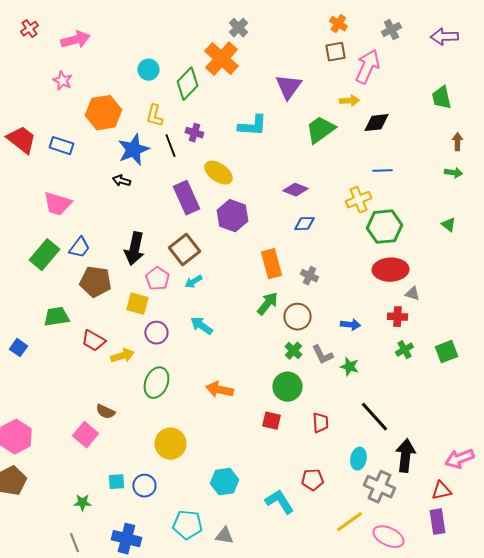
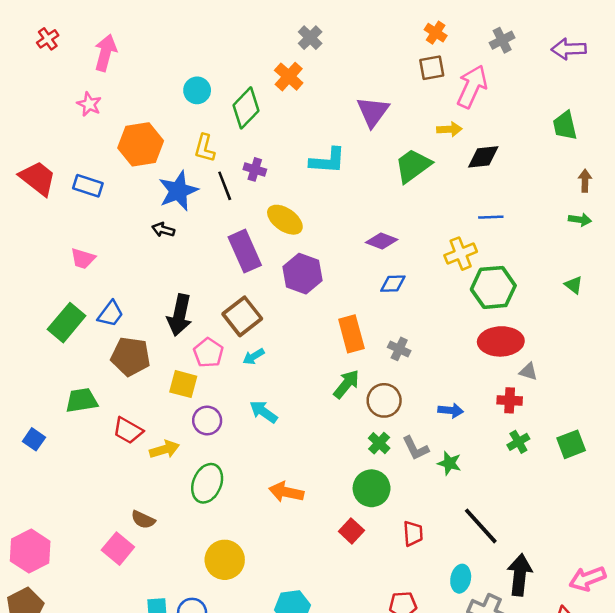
pink arrow: (75, 40) -> (105, 53), turned -60
orange cross: (221, 59) -> (289, 77), size x0.7
pink trapezoid: (57, 204) -> (83, 259), size x0.7
red square: (271, 421) -> (351, 531), turned 30

